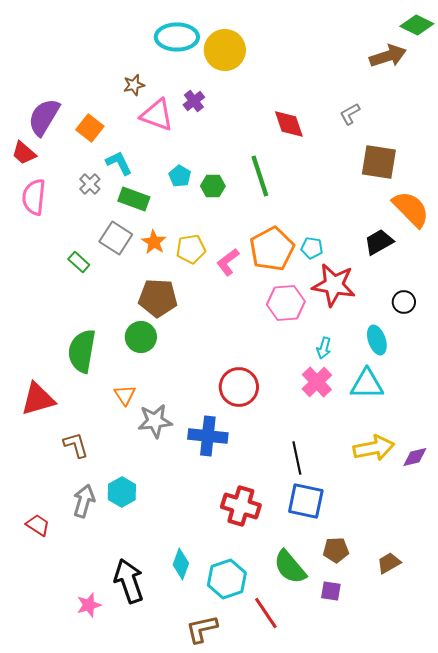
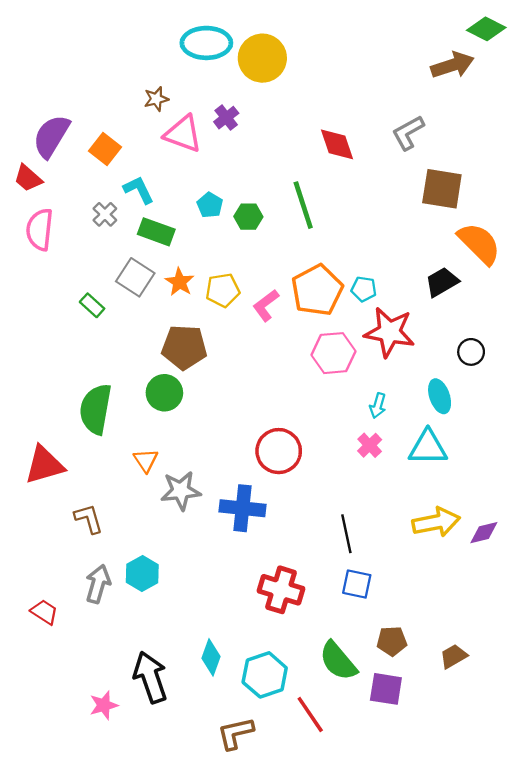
gray L-shape: (350, 114) -> (408, 133), size x1.4
pink cross: (317, 382) -> (370, 445), size x0.7
blue square: (306, 501) -> (357, 584), size x0.7
purple square: (331, 591) -> (386, 689), size x1.4

